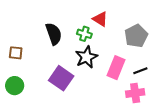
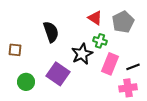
green cross: (84, 34) -> (100, 41), moved
gray pentagon: (136, 36) -> (123, 22), moved
green circle: (15, 86) -> (26, 82), moved

